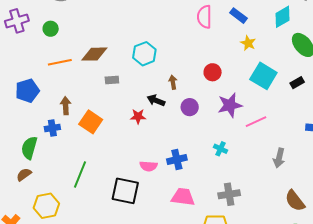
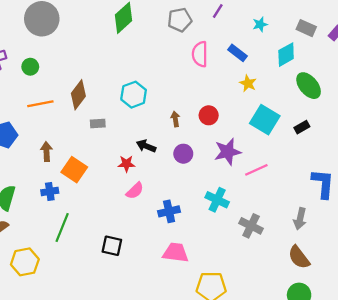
brown diamond: (94, 54) -> (78, 95), turned -52
brown arrow: (173, 82) -> (175, 119), moved
blue cross: (52, 128) -> (50, 191), moved
cyan cross: (221, 149) -> (217, 200), size x1.5
gray arrow: (279, 158) -> (300, 219), moved
pink semicircle: (149, 166) -> (135, 191), moved, turned -48
black square: (125, 191) -> (112, 246), size x0.7
gray cross: (229, 194) -> (251, 226), moved, turned 35

